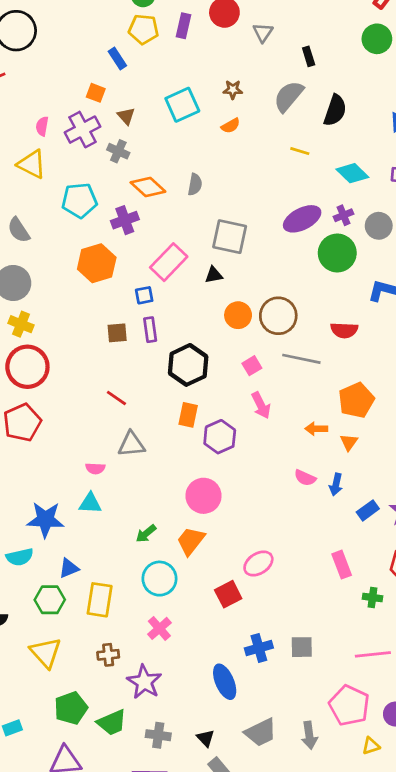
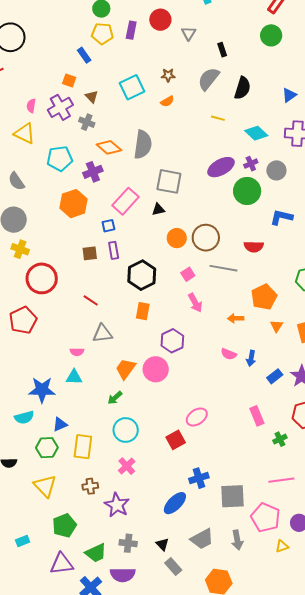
gray semicircle: (195, 184) -> (143, 145), size x1.8
red circle: (27, 367) -> (42, 278), moved
purple hexagon: (220, 437) -> (172, 341), moved
orange triangle: (349, 442) -> (276, 326), moved
orange trapezoid: (191, 541) -> (126, 369), moved
green cross: (373, 598) -> (280, 439), turned -32
gray square: (302, 647) -> (233, 496), moved, size x1.5
blue ellipse: (225, 682) -> (175, 503), turned 70
green trapezoid: (112, 722) -> (96, 553), moved

